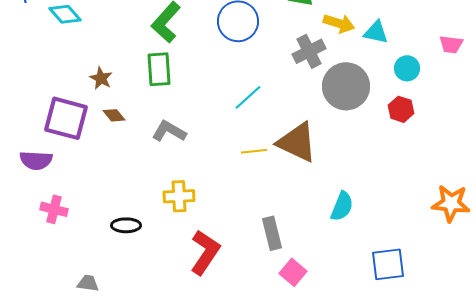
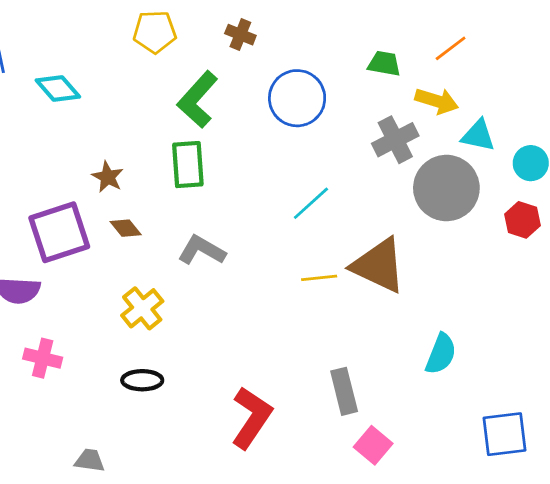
cyan triangle: (376, 32) -> (478, 135), moved
purple square: (66, 118) -> (59, 232), turned -33
yellow cross: (179, 196) -> (142, 308), moved, turned -36

